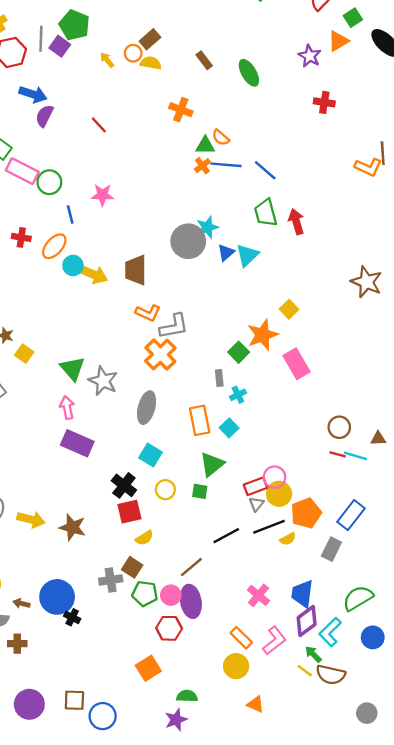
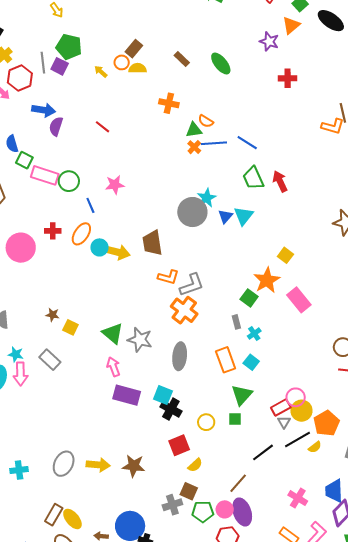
cyan square: (151, 455) -> (163, 395), moved
black cross: (124, 485) -> (171, 409), moved

